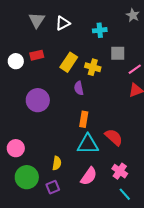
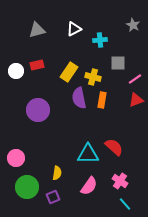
gray triangle: (37, 20) -> (37, 30), turned 42
white triangle: (63, 23) -> (74, 29), moved
purple semicircle: (79, 88) -> (79, 98), size x1.5
orange rectangle: (84, 119) -> (102, 100), moved

